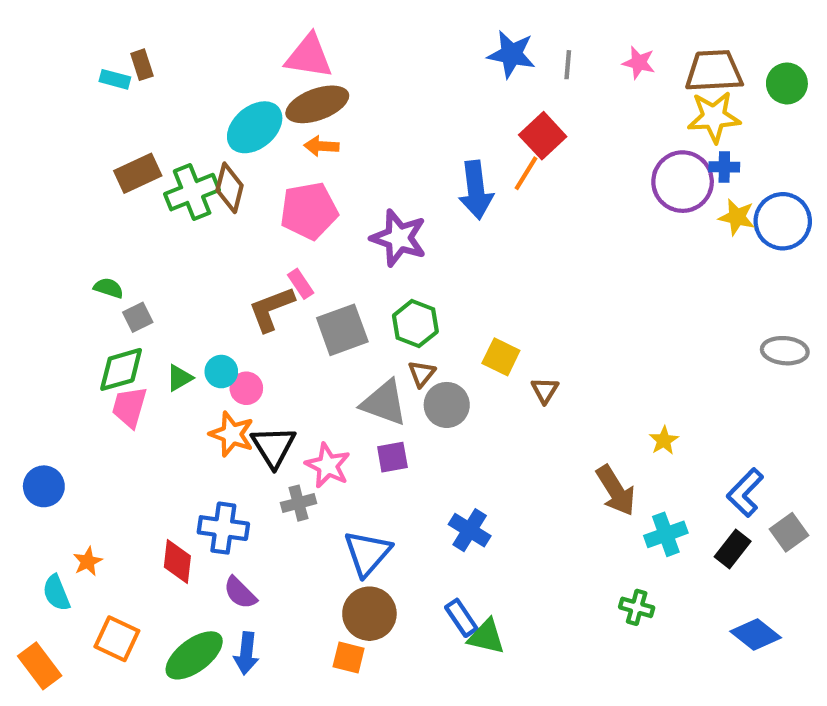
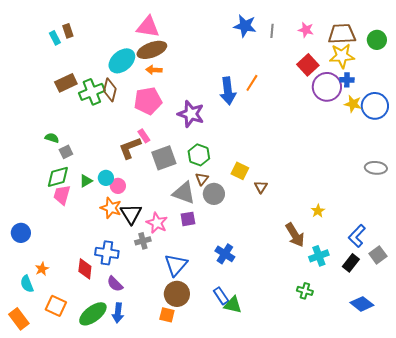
cyan rectangle: (115, 79) -> (55, 38), turned 48
red square: (543, 136) -> (308, 65), moved

